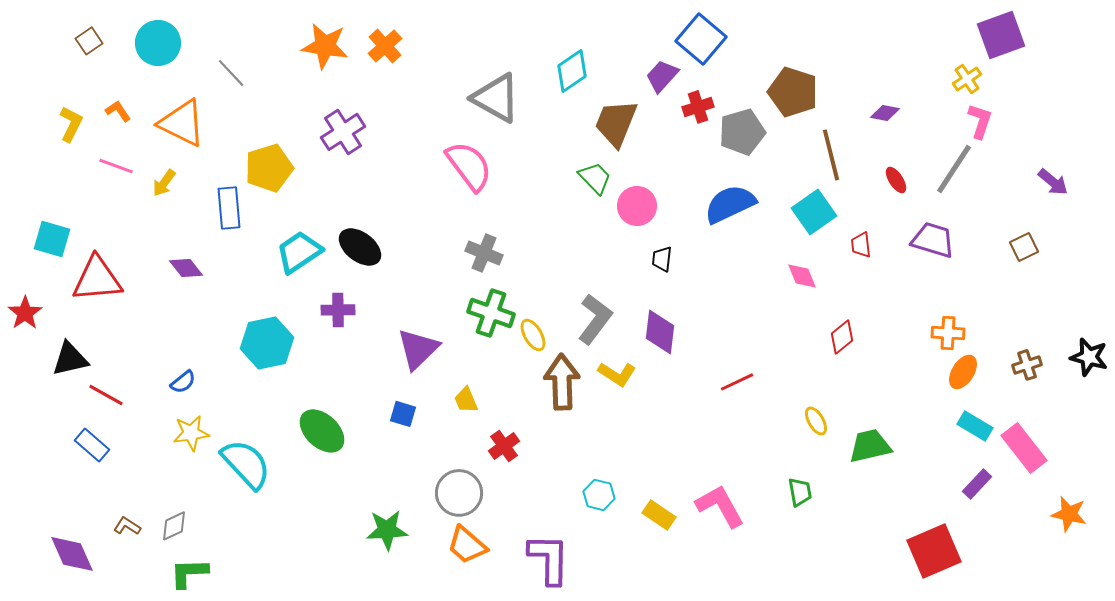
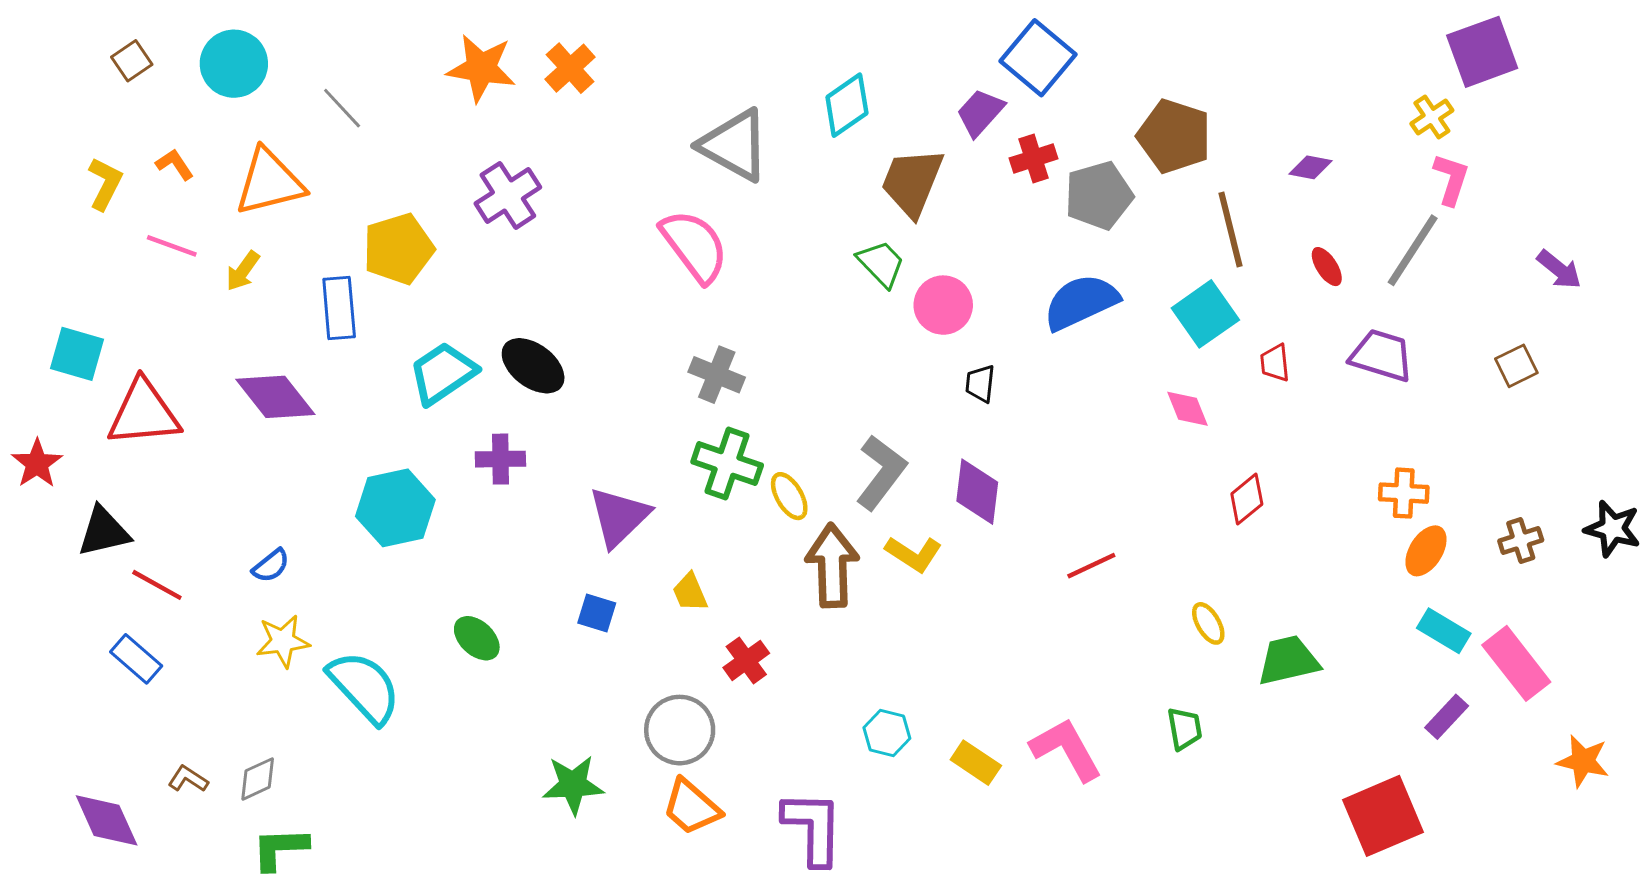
orange triangle: (182, 123) -> (269, 182), turned -40
purple diamond: (186, 268) -> (275, 397), size x1.6
green ellipse: (322, 431) -> (477, 638), size x0.7

